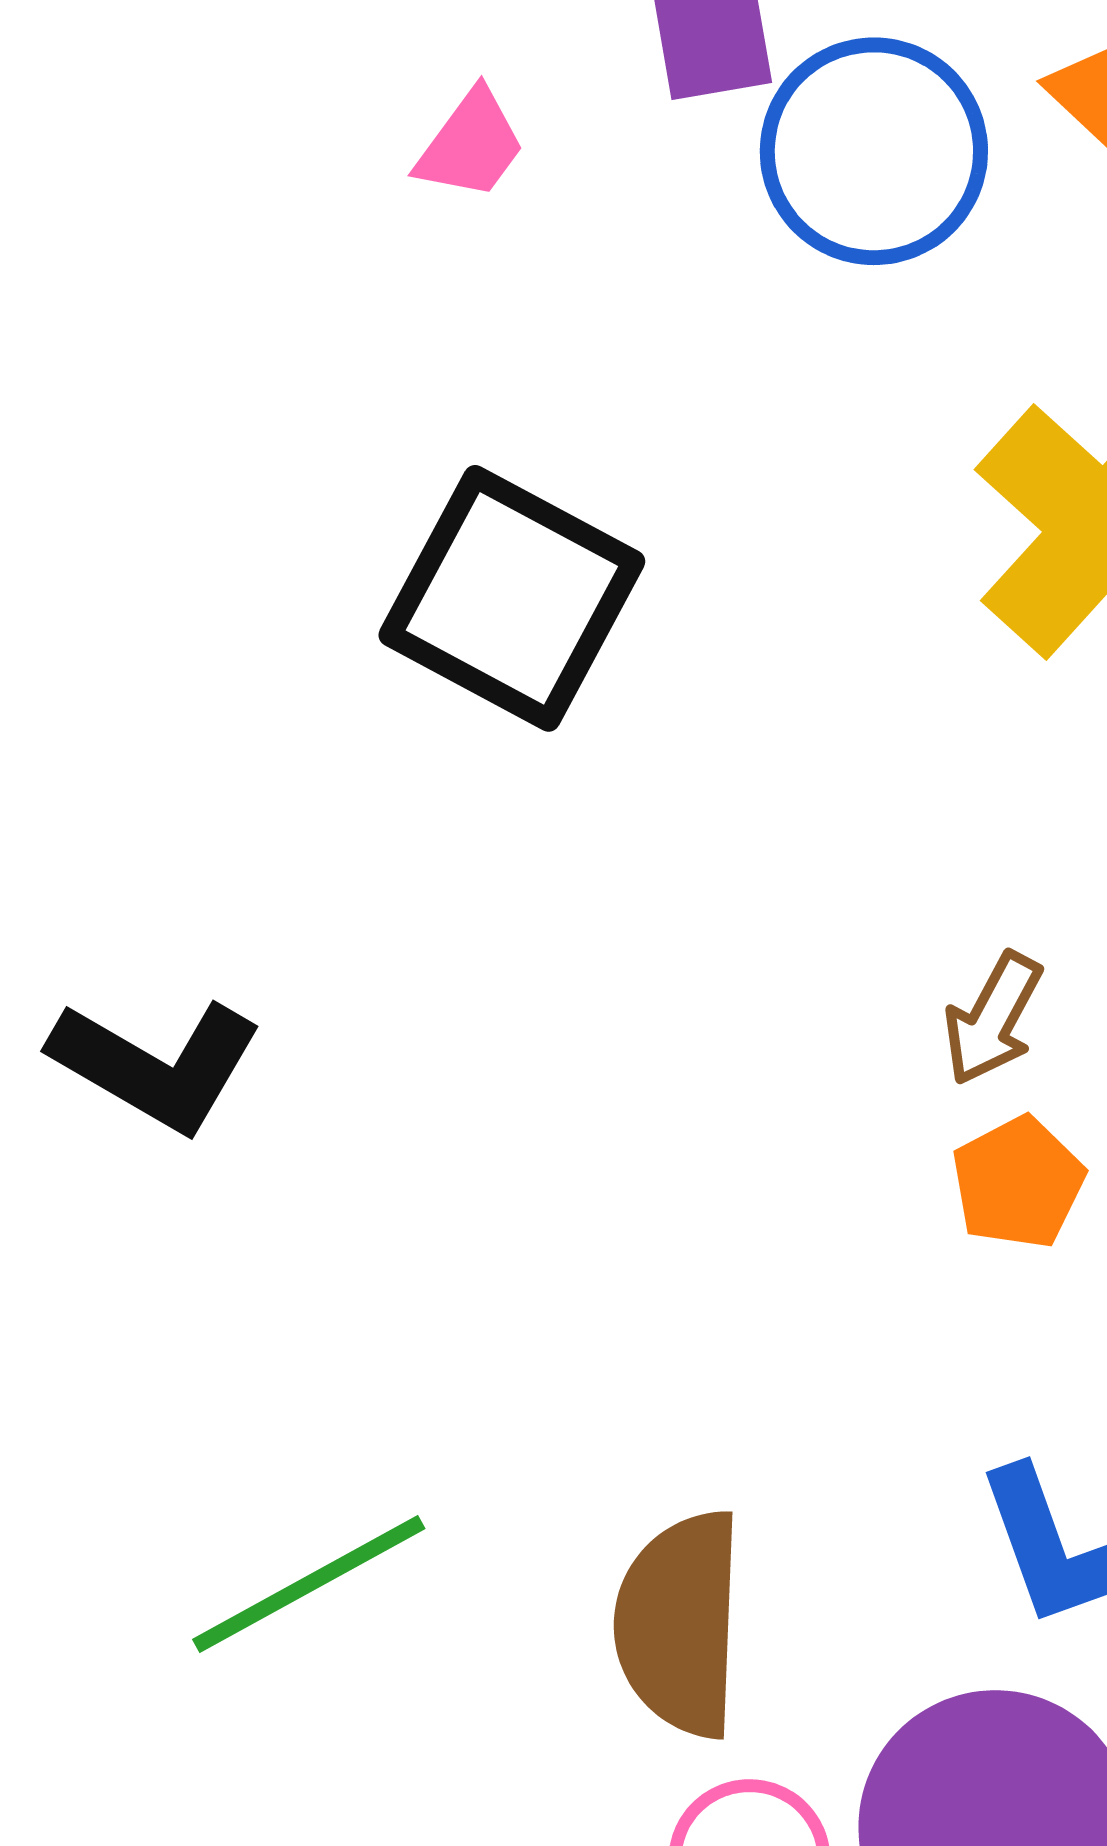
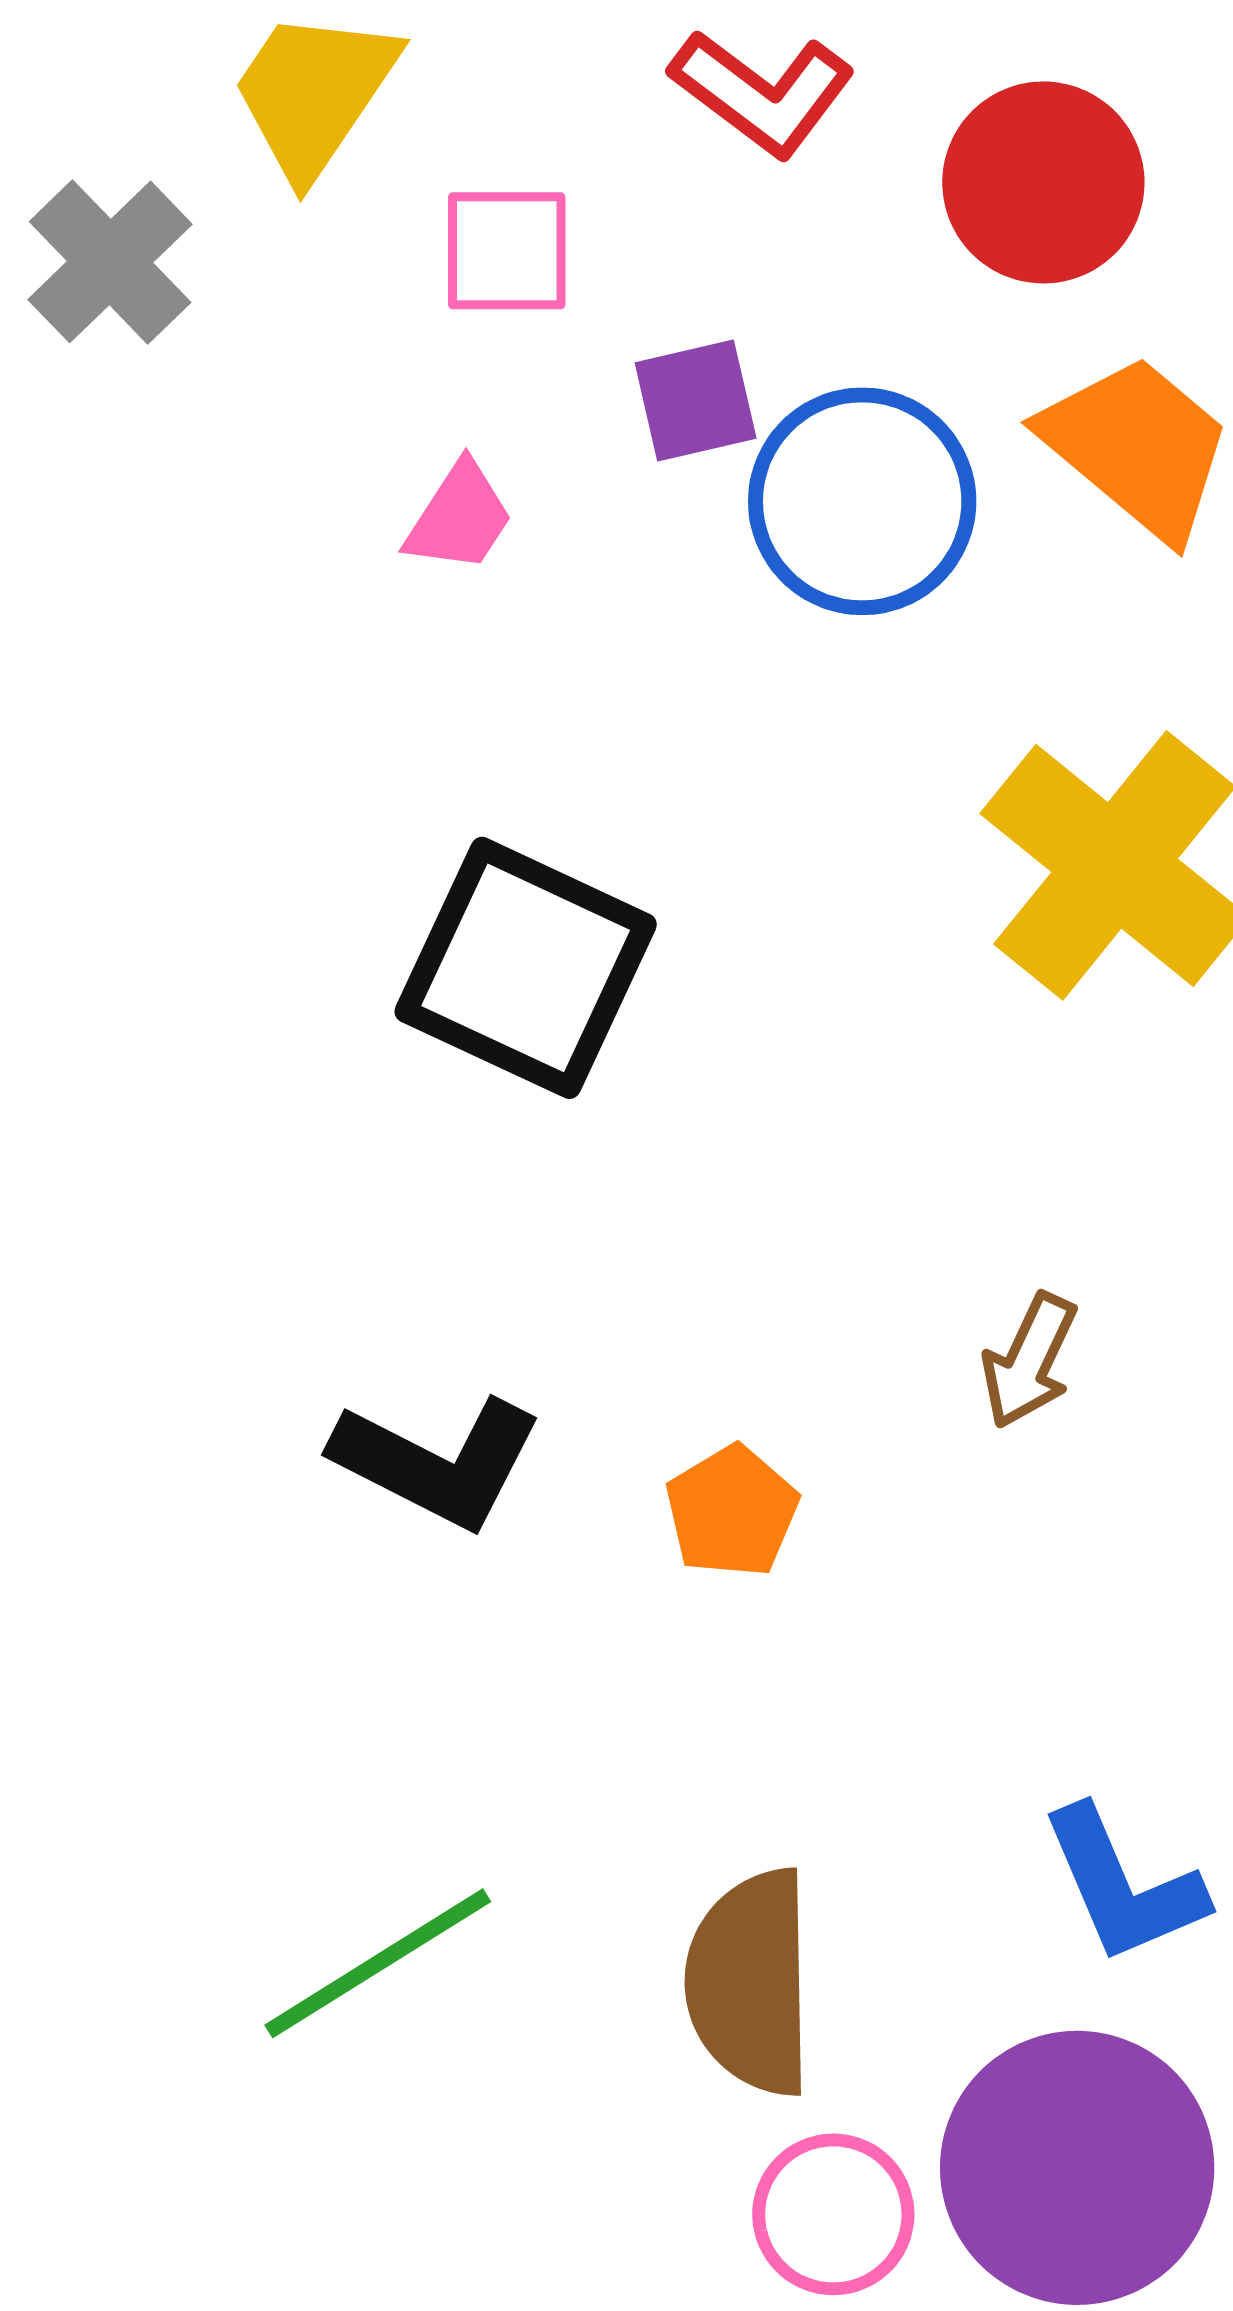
black L-shape: (156, 1065) -> (437, 1462), moved
orange pentagon: (1018, 1183) -> (732, 1511), moved

